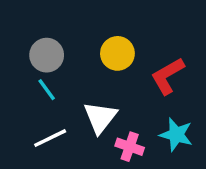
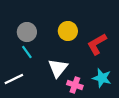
white line: (50, 138) -> (14, 79), moved

